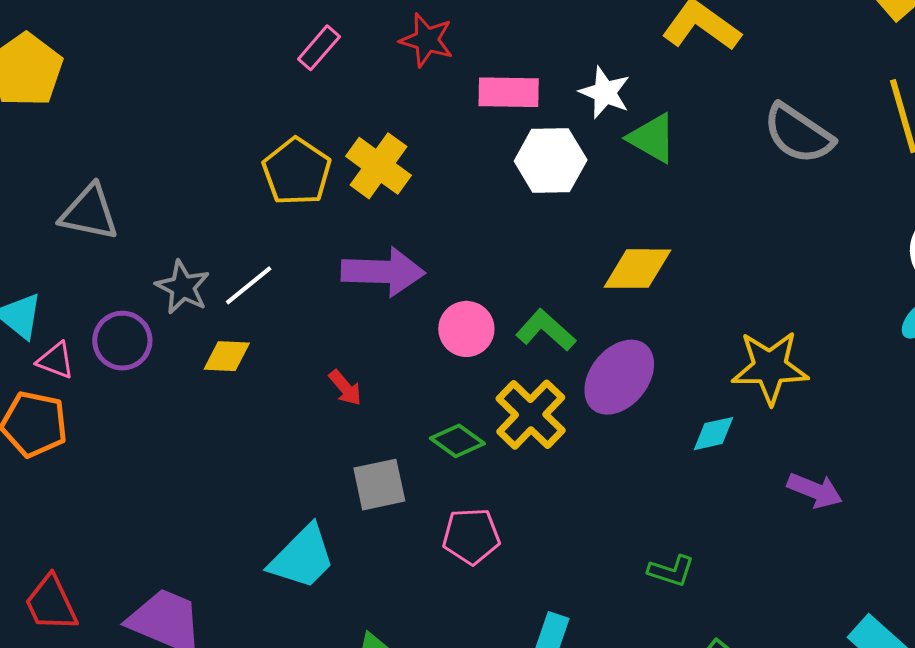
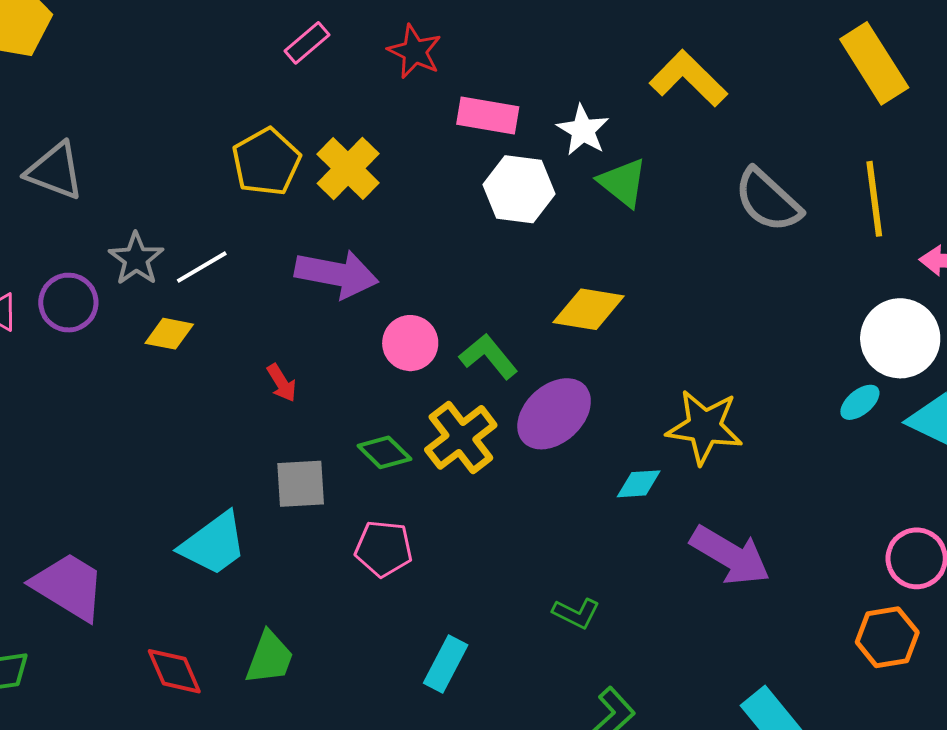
purple arrow: (815, 490) -> (730, 555), size x1.5

